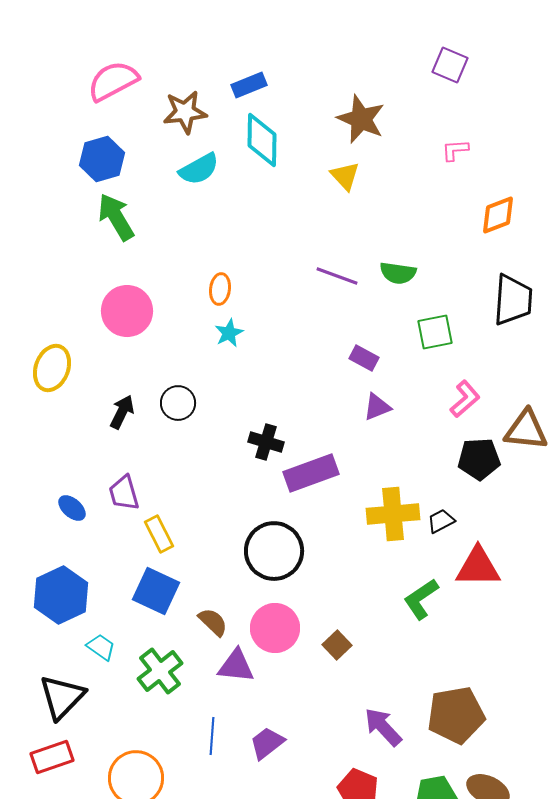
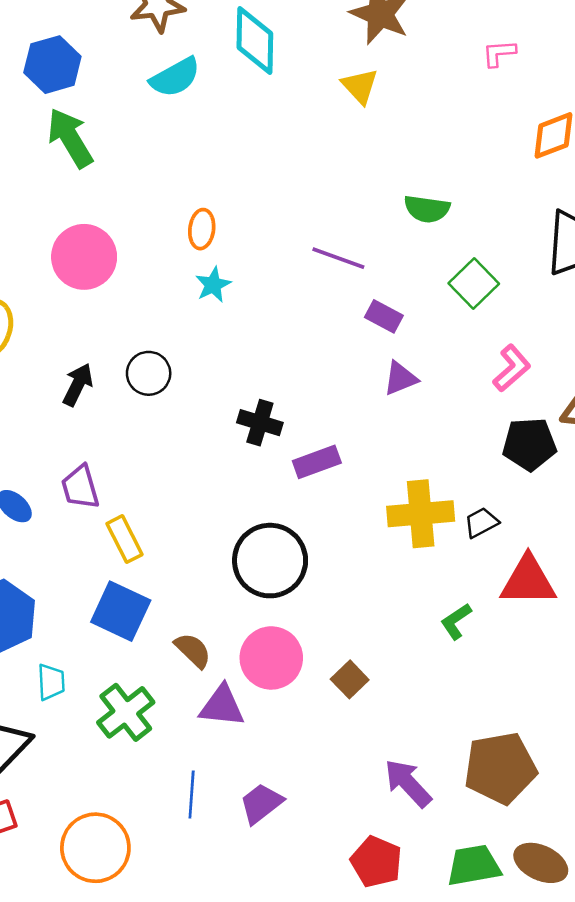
purple line: (337, 276) -> (338, 258), moved
green square: (435, 332) -> (474, 283), turned -33
purple rectangle: (311, 473) -> (317, 462), size x0.7
green L-shape: (421, 599) -> (456, 621), size x0.7
cyan trapezoid: (101, 647) -> (51, 682), turned 52

